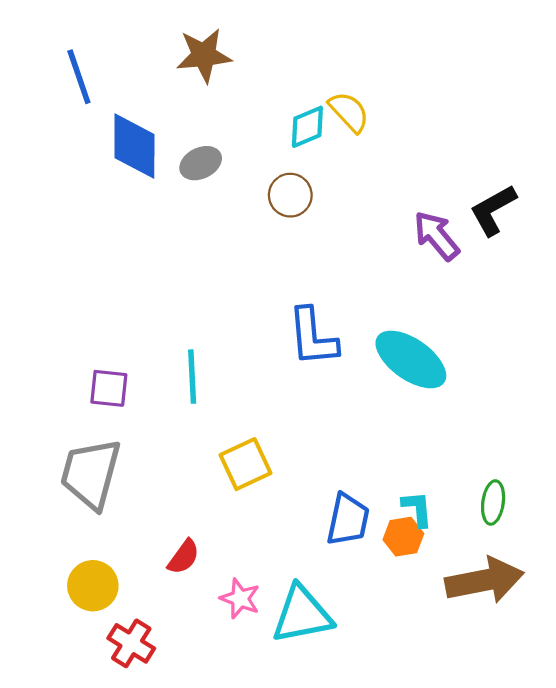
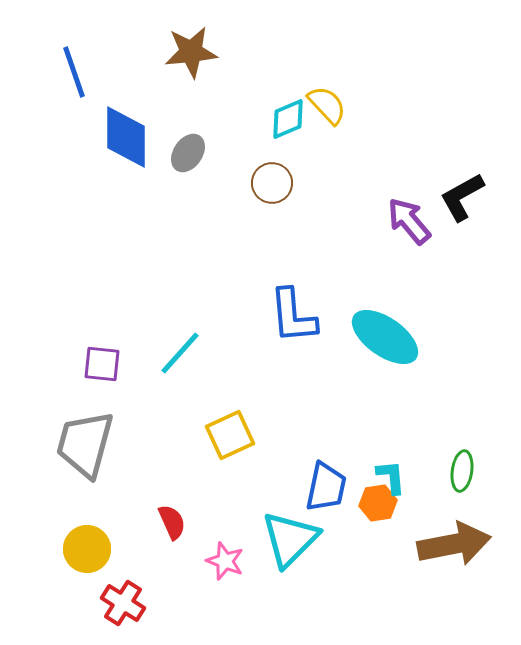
gray ellipse: (201, 163) -> (188, 153), turned -30
cyan line: (192, 377) -> (180, 353), turned 45
red semicircle: (184, 557) -> (172, 522), turned -60
cyan triangle: (302, 615) -> (290, 539), moved, turned -34

